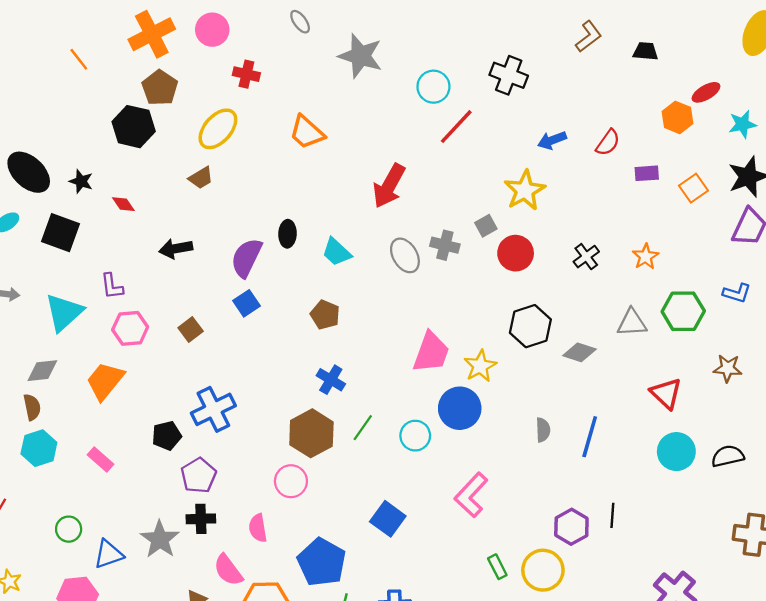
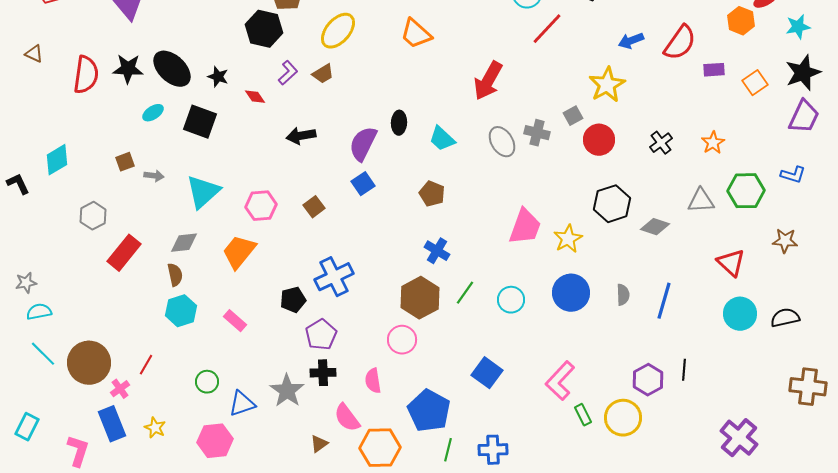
red semicircle: (608, 143) -> (680, 43), size x1.5
purple L-shape: (112, 286) -> (288, 73), moved, turned -125
blue circle: (460, 408) -> (571, 293), moved
pink L-shape: (471, 495) -> (560, 381), moved

